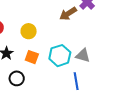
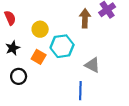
brown arrow: (68, 14) -> (85, 18), turned 114
cyan hexagon: (60, 56) -> (62, 46), moved

